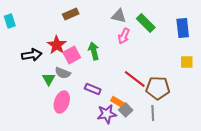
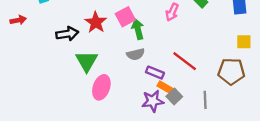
pink square: (72, 55) -> (125, 17), moved
gray semicircle: (63, 73) -> (136, 54), moved, turned -35
green triangle: (49, 79) -> (87, 61), size x1.5
brown pentagon: (158, 88) -> (231, 71), moved
purple rectangle: (93, 89) -> (155, 73), moved

